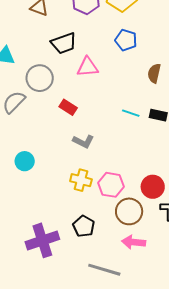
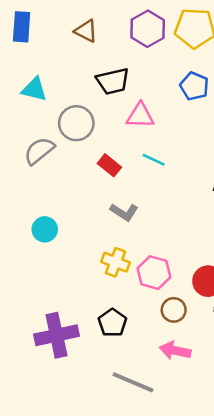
cyan line: (131, 113) -> (154, 160), moved
brown circle: (129, 211) -> (174, 310), size x0.7

